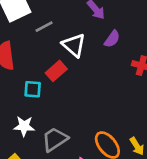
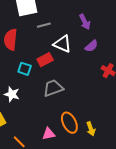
white triangle: (74, 45) -> (62, 44), turned -30
gray trapezoid: (55, 139) -> (53, 88), moved

